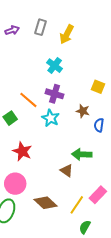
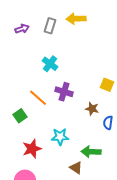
yellow arrow: (67, 34) -> (76, 19), moved, turned 60
cyan cross: (55, 66) -> (50, 64), moved
cyan star: (51, 118) -> (60, 137), moved, turned -30
red star: (22, 151) -> (32, 149), turned 30

